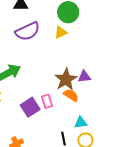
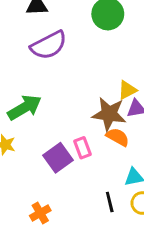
yellow triangle: (61, 32) -> (127, 90), moved
brown star: (66, 79) -> (109, 114), turned -30

